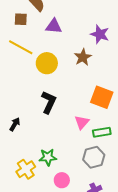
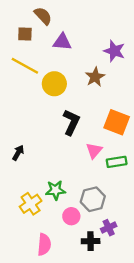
black L-shape: (49, 102) -> (71, 122), moved
gray hexagon: (94, 157) -> (93, 199), moved

